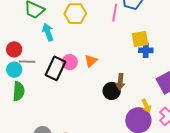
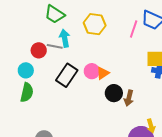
red circle: (14, 49) -> (39, 50), moved
gray line: (27, 62) -> (55, 46), moved
pink circle: (70, 62) -> (92, 71), moved
black circle: (112, 91) -> (114, 93), moved

